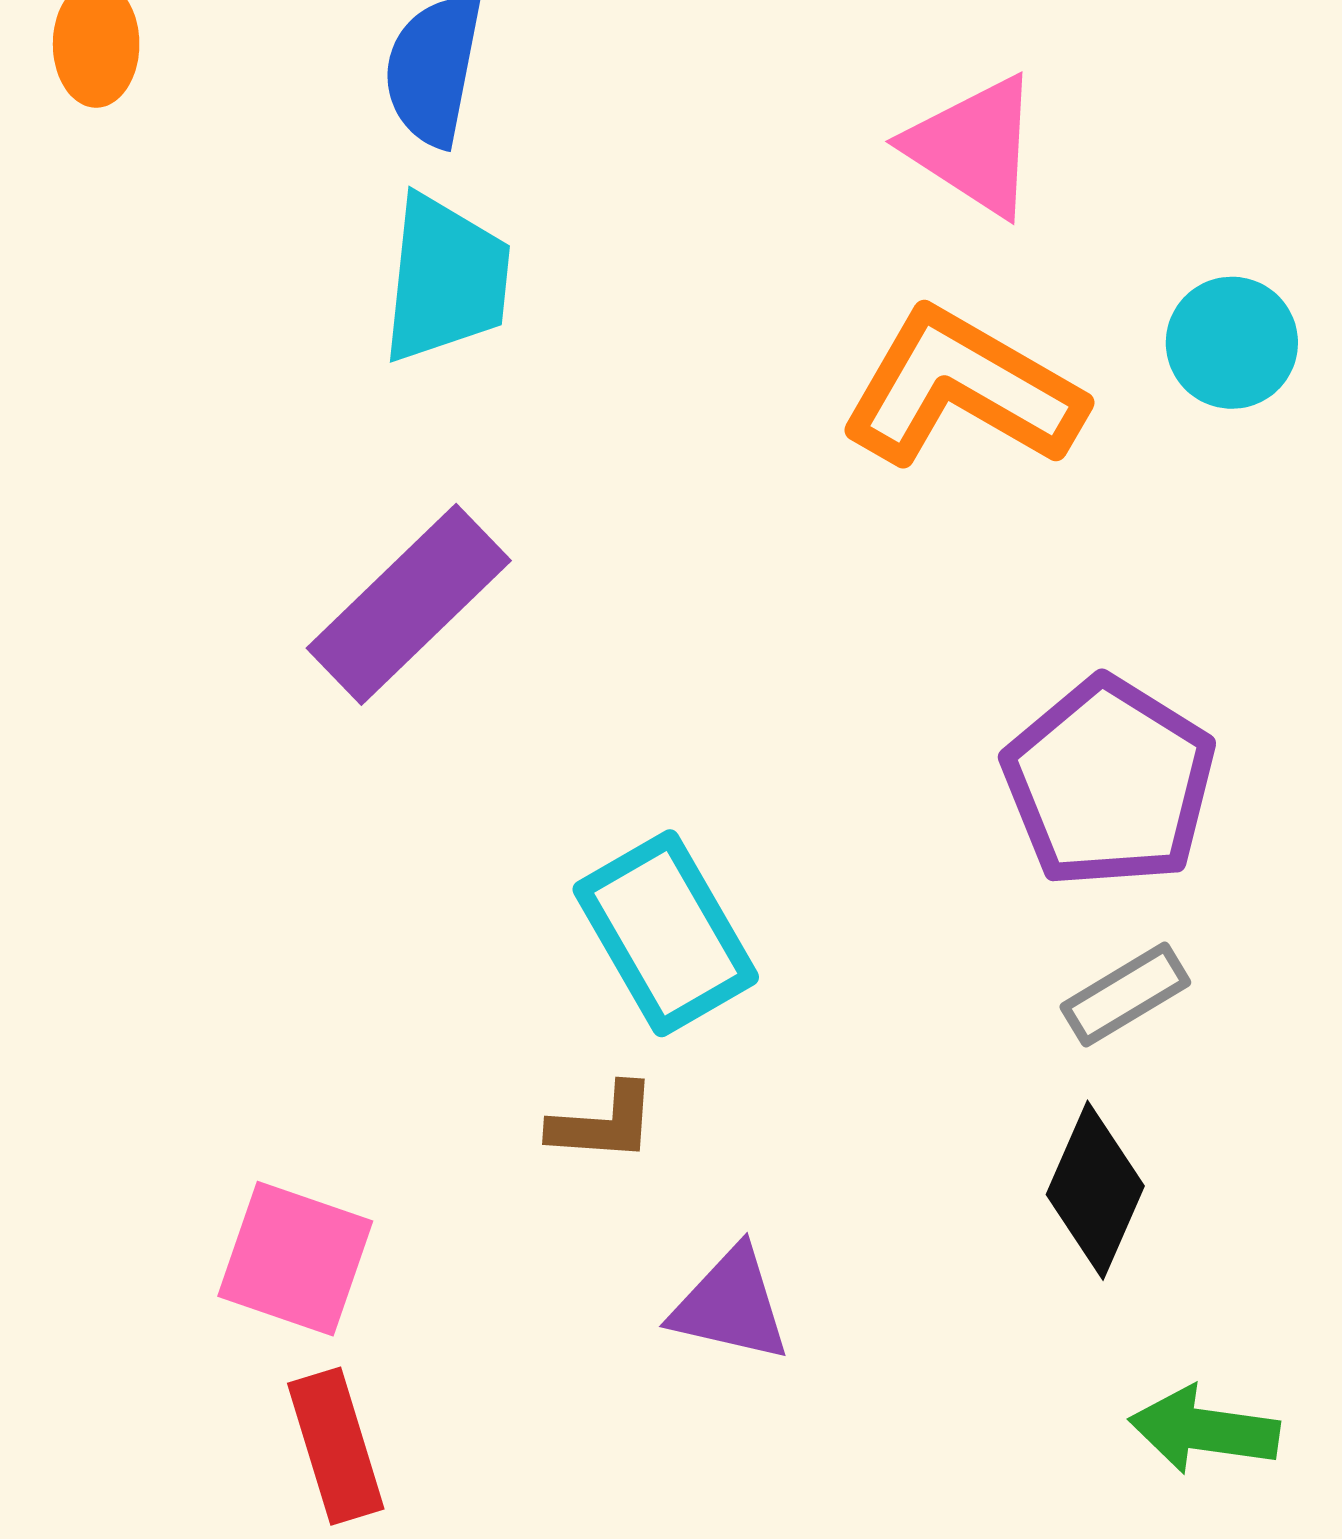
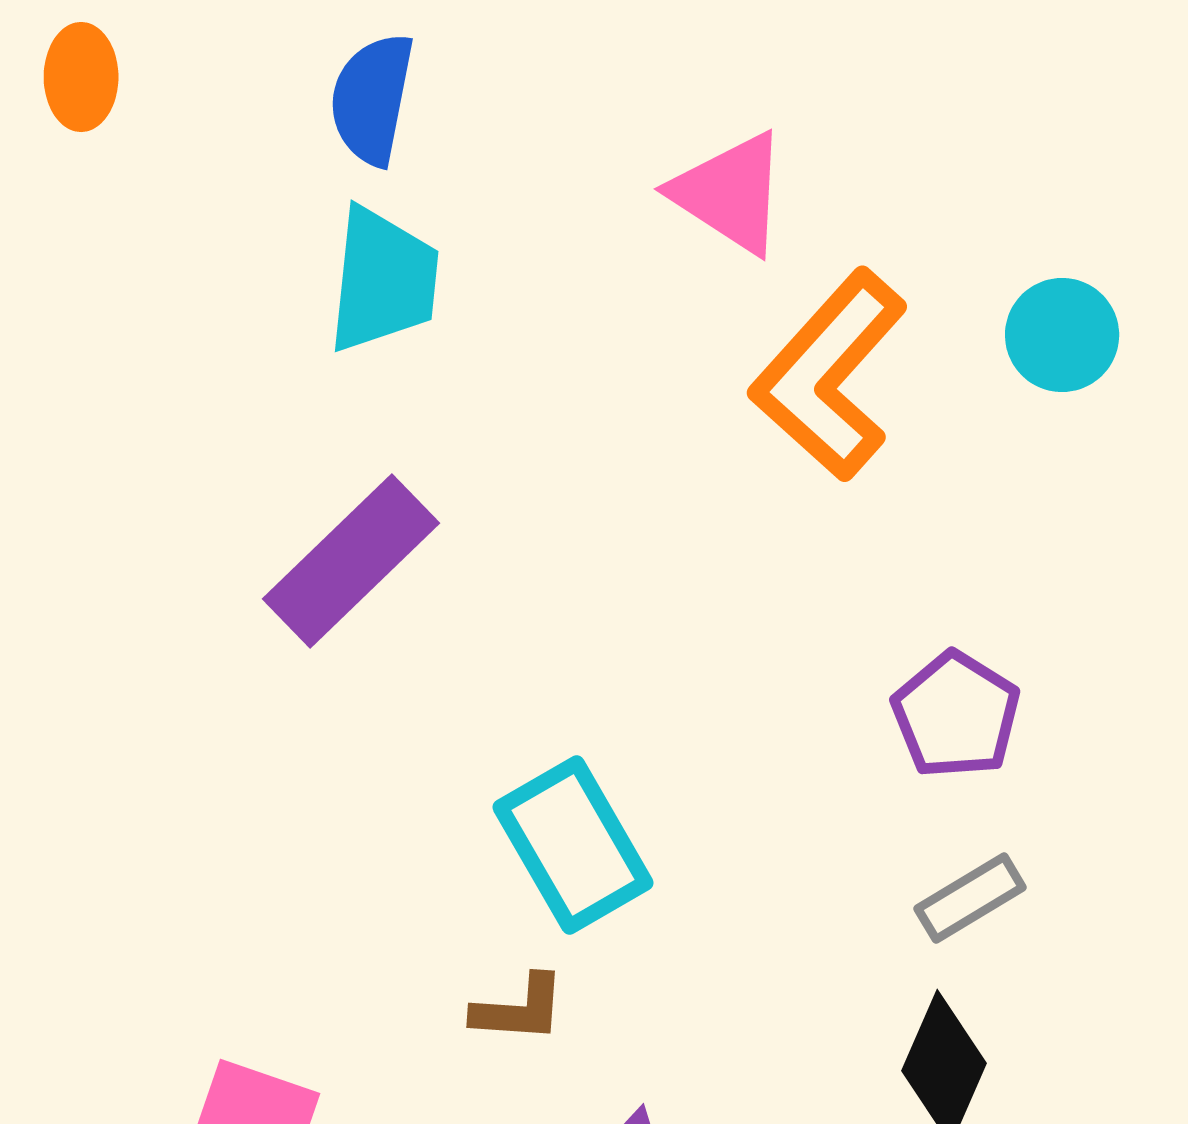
pink triangle: (974, 146) -> (730, 193), moved
orange L-shape: (962, 389) -> (829, 375), turned -78
purple pentagon: (1109, 783) -> (956, 715), size x0.7

